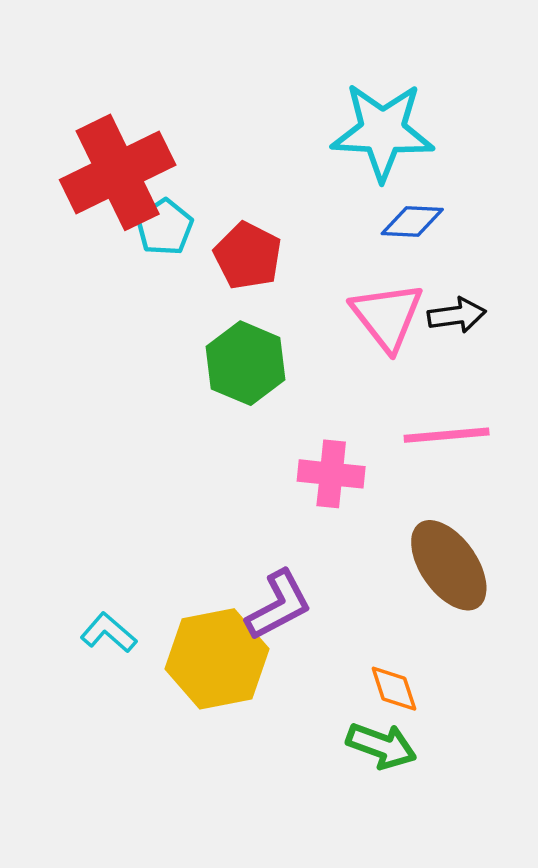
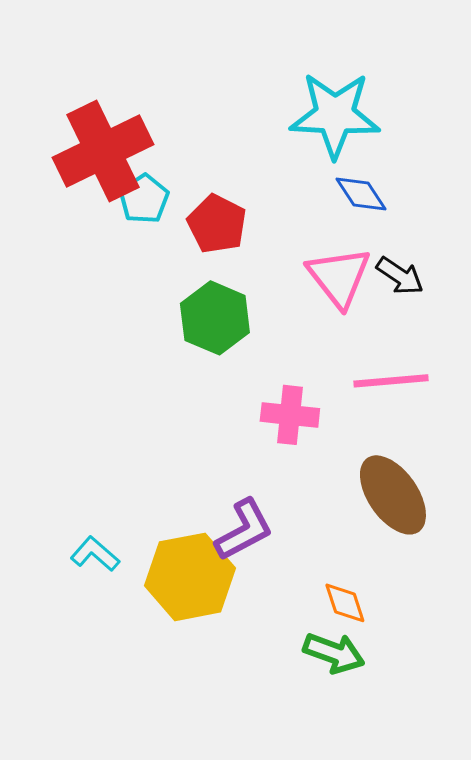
blue diamond: (412, 222) -> (361, 194), turned 54
black arrow: (457, 315) -> (400, 276), turned 42

